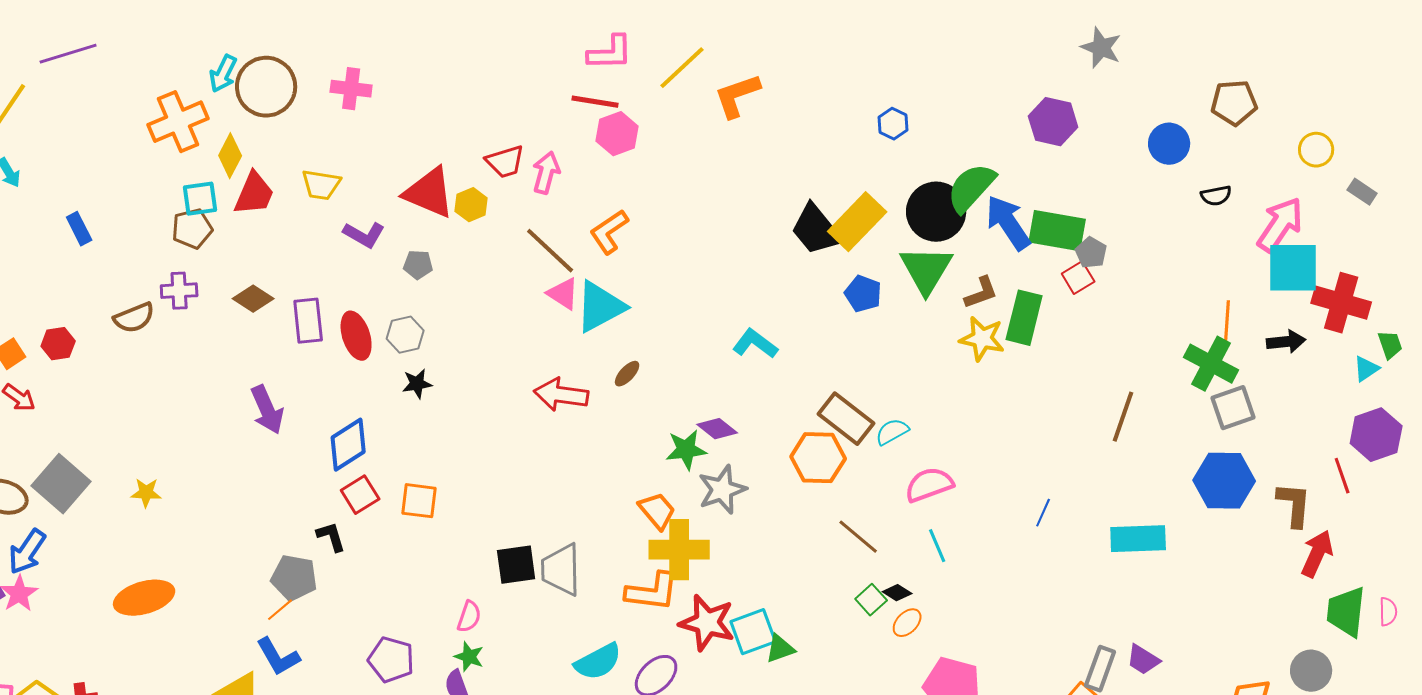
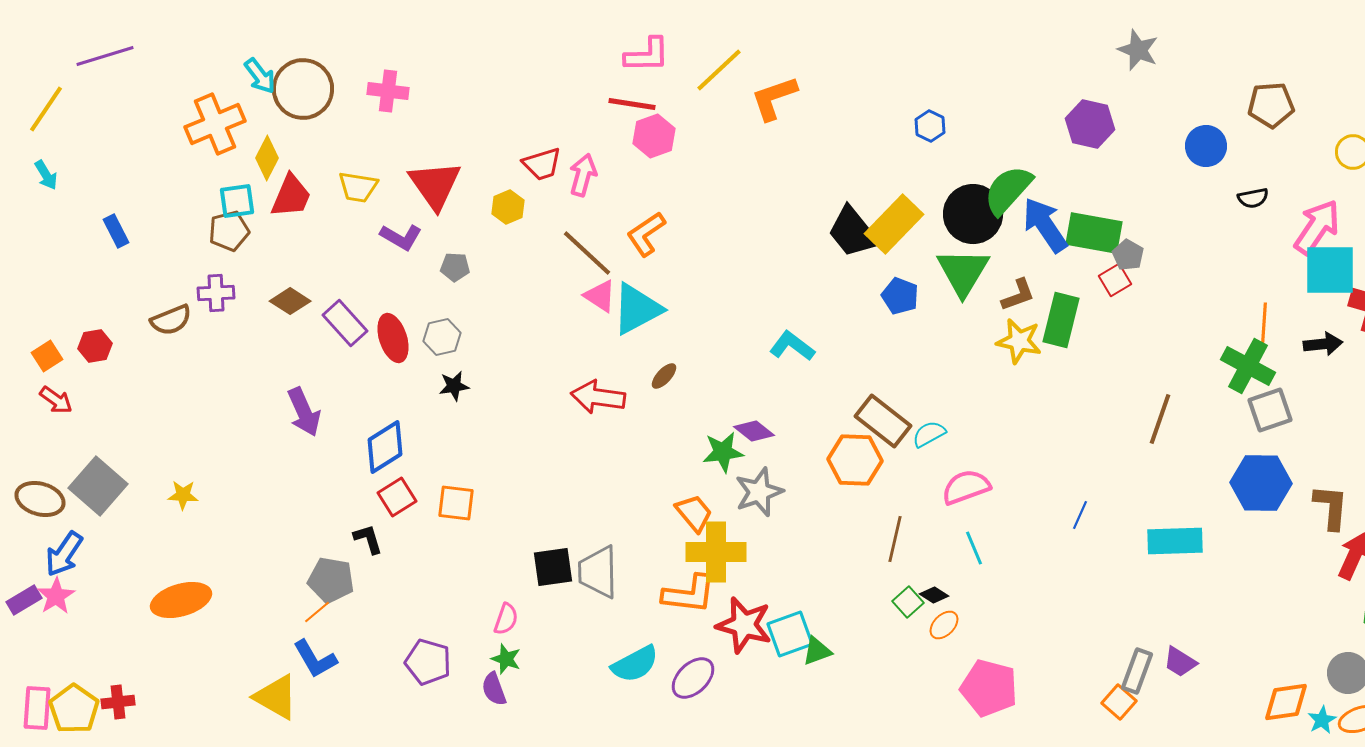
cyan arrow: (223, 74) -> (260, 76), turned -63
red triangle: (429, 193) -> (435, 185), moved, turned 32
purple rectangle: (308, 321) -> (345, 323), turned -36
brown line: (858, 537) -> (895, 539), turned 63

